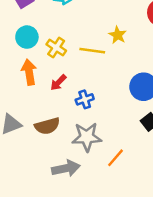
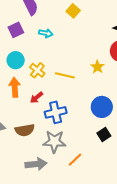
yellow star: (118, 35) -> (97, 67), moved
blue cross: (85, 99) -> (56, 112), size x1.5

